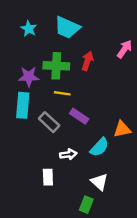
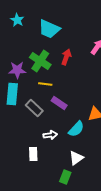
cyan star: (29, 29) -> (17, 20), moved
green cross: (56, 66) -> (40, 61), turned 30
white triangle: (99, 182) -> (76, 158), turned 42

